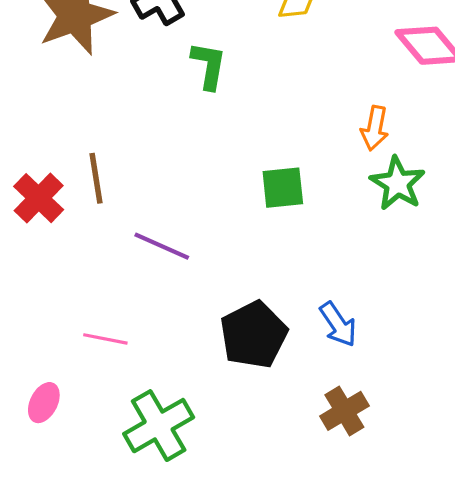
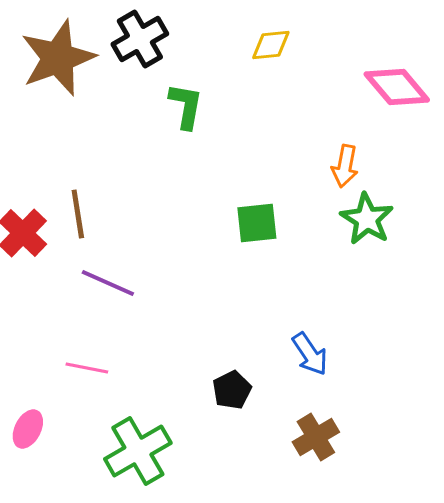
purple line: (162, 246) -> (108, 283), moved
black pentagon: (254, 335) -> (232, 390), moved, size x0.6

